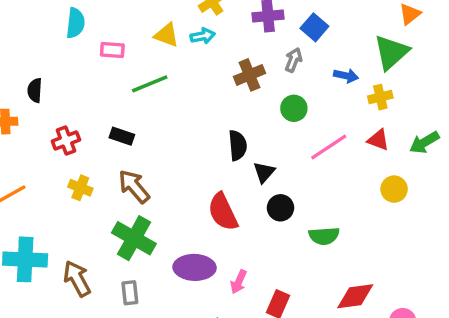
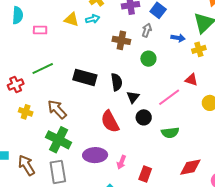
brown cross: (250, 75) -> (121, 40), turned 36
green line: (150, 84) -> (43, 68), moved
black rectangle: (122, 136) -> (85, 77), moved, size x1.6
red triangle: (378, 140) -> (191, 80), moved
pink line: (329, 147) -> (169, 97), moved
gray rectangle: (130, 293) -> (58, 172), size x1.6

